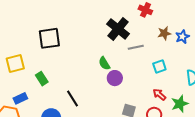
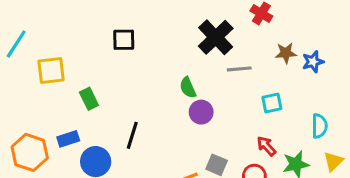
black square: (49, 38) -> (124, 40), moved, size x0.7
blue rectangle: (20, 98) -> (68, 139), moved
black line: (73, 99) -> (132, 135), turned 42

